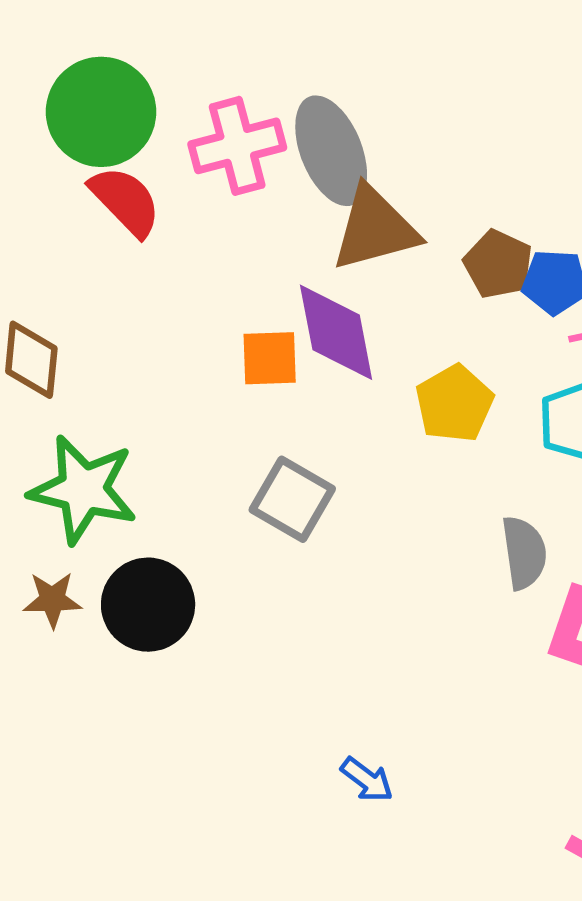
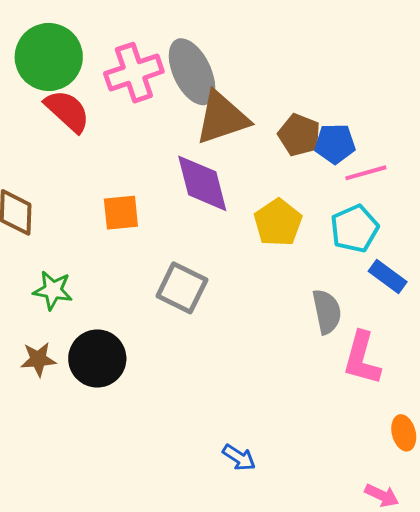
orange square: (270, 358) -> (121, 213), moved
green star: (83, 490) -> (53, 290), size x0.6

